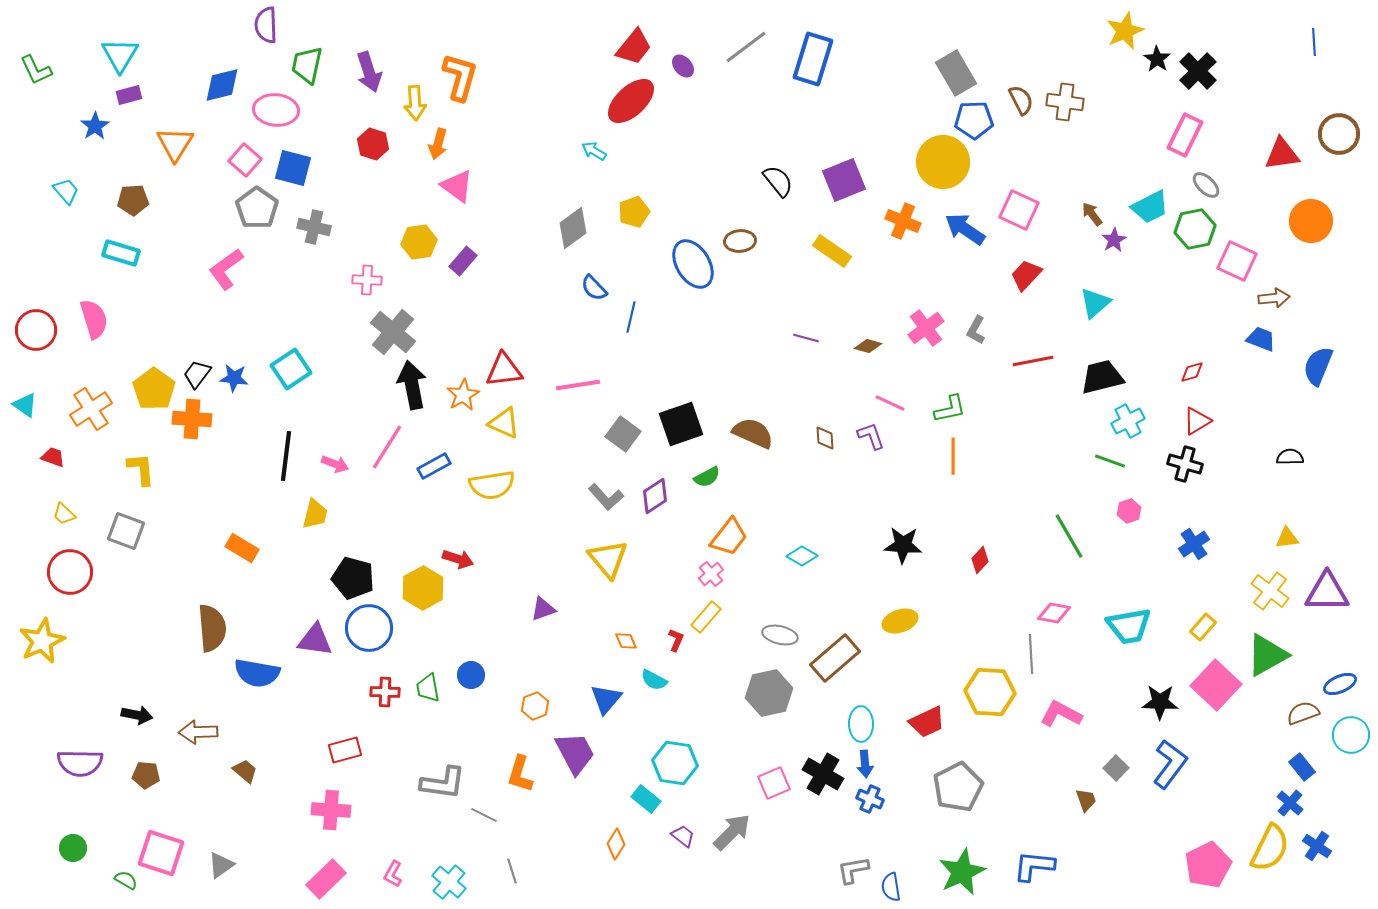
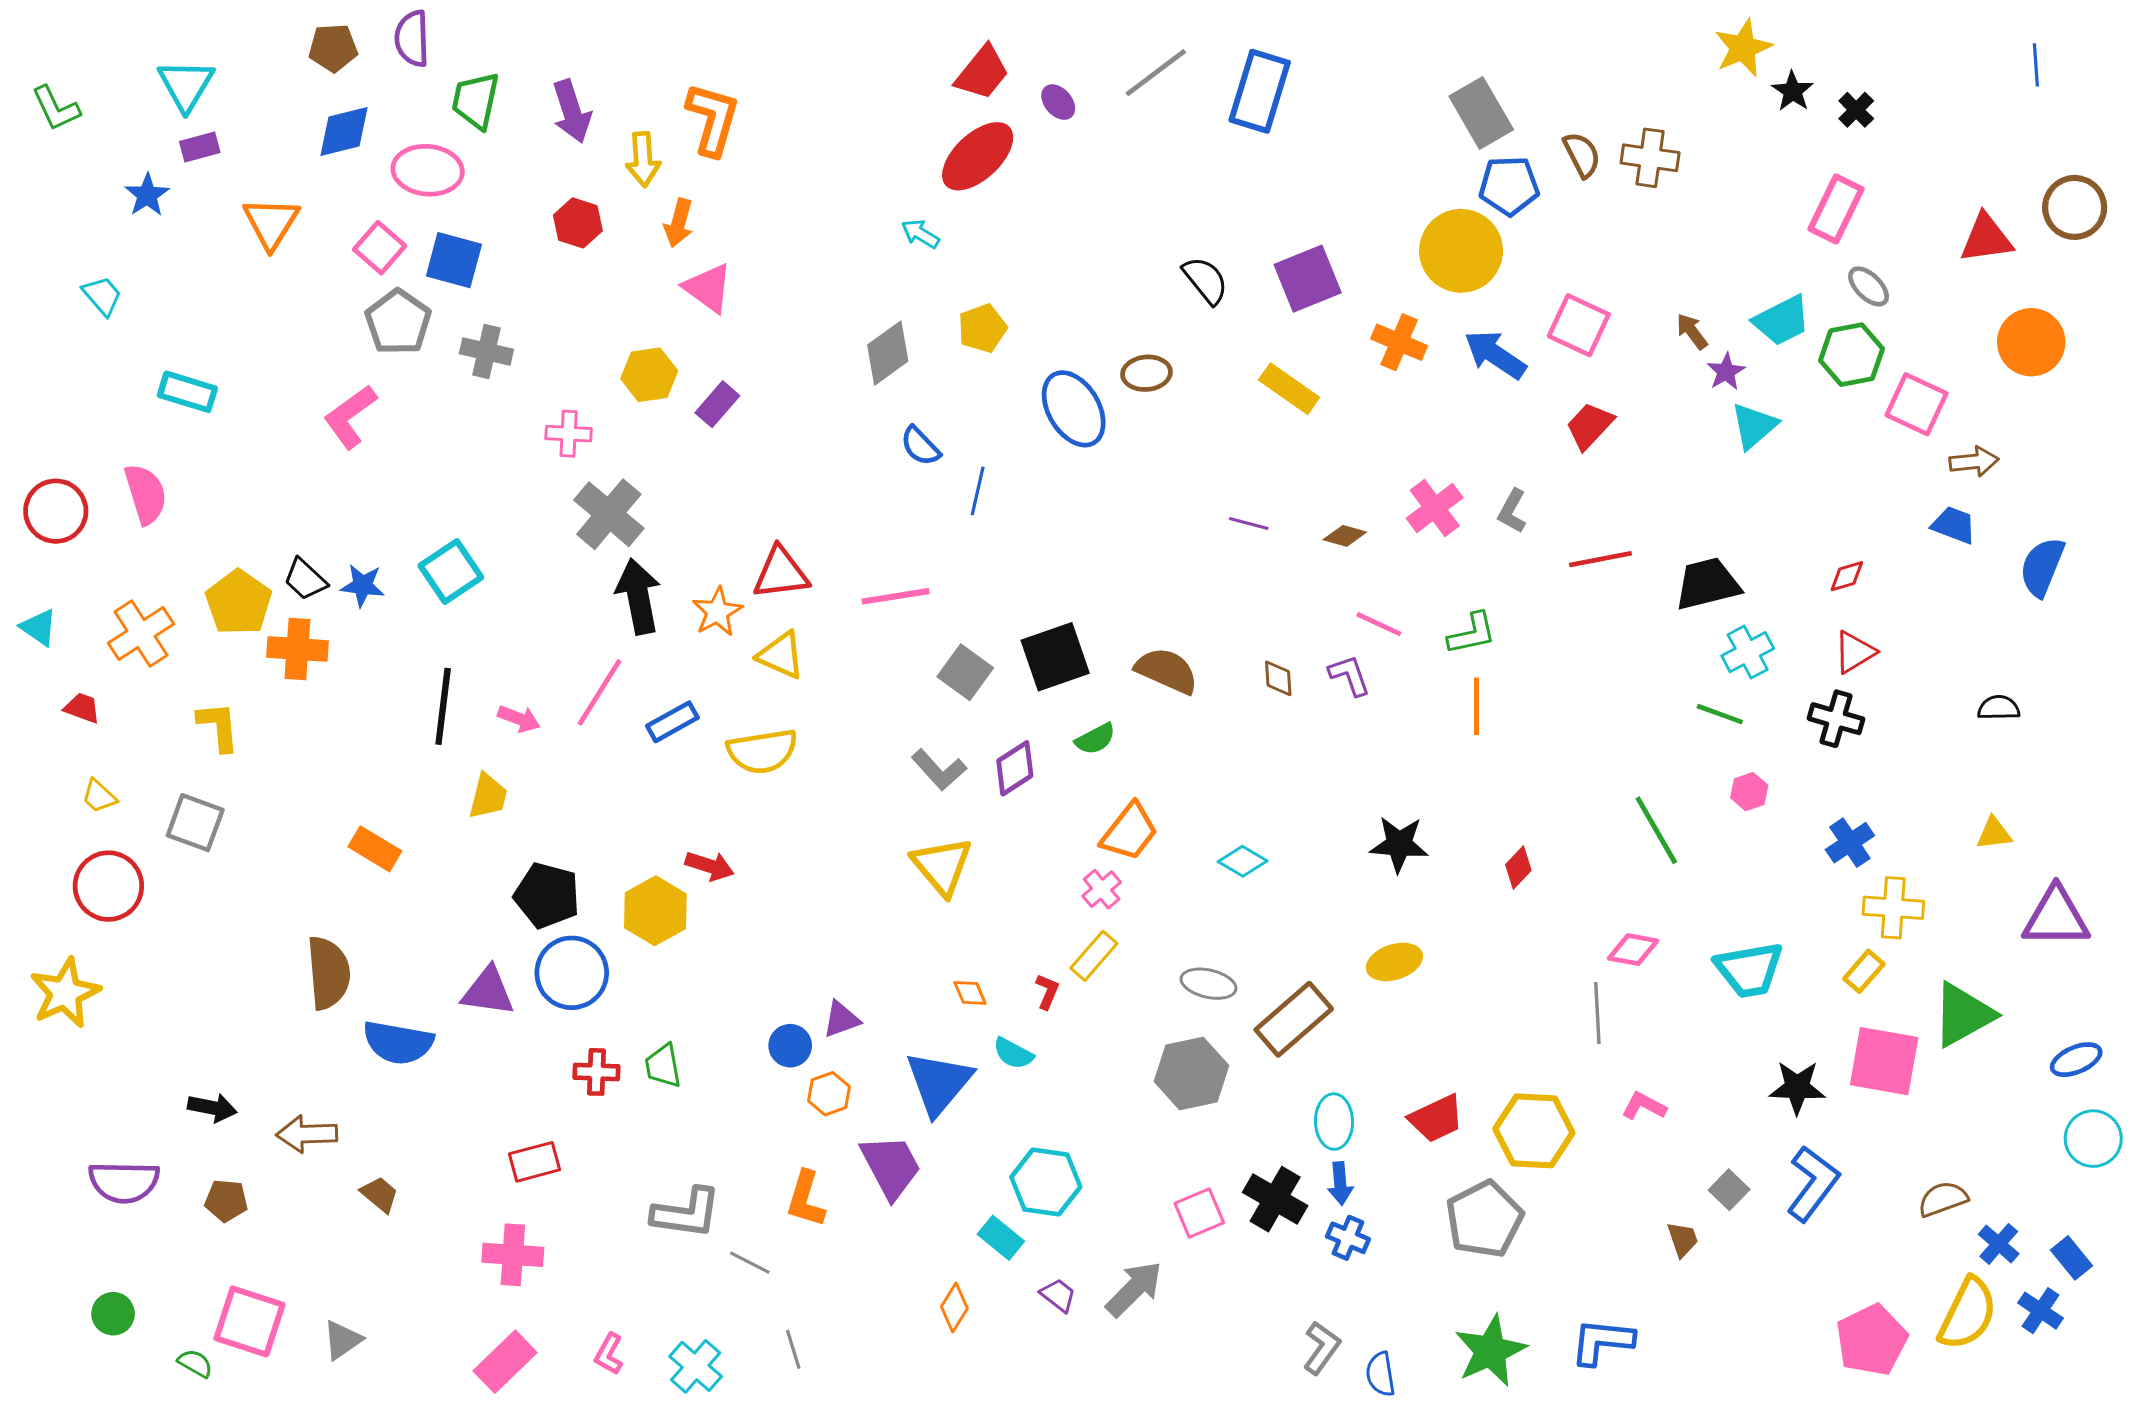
black cross: (1198, 71) -> (1856, 110), size x0.6
brown pentagon: (133, 200) -> (333, 48), moved
cyan triangle: (1095, 303) -> (1754, 426), moved
black trapezoid: (197, 374) -> (305, 579), turned -84
yellow cross: (1270, 591) -> (1893, 908), moved, turned -33
purple triangle: (543, 609) -> (841, 1019), moved
blue circle: (471, 675) -> (790, 1046), moved
pink square: (1216, 685) -> (1884, 1061), turned -33
yellow hexagon: (990, 692) -> (1534, 1131), moved
blue triangle: (606, 699) -> (939, 1083), size x1.4
brown semicircle: (1303, 713) -> (1943, 1199), moved
pink L-shape: (1061, 714) -> (1644, 1106), size x0.7
blue rectangle: (1302, 767) -> (2072, 1258), moved
gray L-shape: (853, 870) -> (1322, 1348), turned 136

